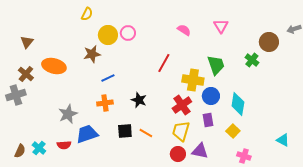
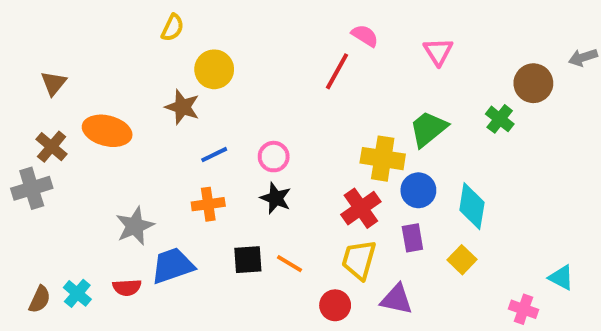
pink semicircle: (184, 30) -> (365, 36), moved
pink circle: (128, 33) -> (274, 157), moved
brown star: (92, 54) -> (182, 107), turned 30
red line: (164, 63) -> (337, 71), moved
green trapezoid: (216, 65) -> (428, 129), turned -110
red circle: (178, 154) -> (335, 305), moved
pink cross: (244, 156) -> (523, 309), moved

